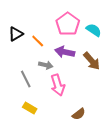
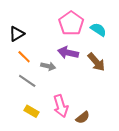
orange line: (38, 41) -> (24, 57), moved
gray line: (26, 79) -> (27, 81), turned -30
pink arrow: (58, 85) -> (61, 106), moved

